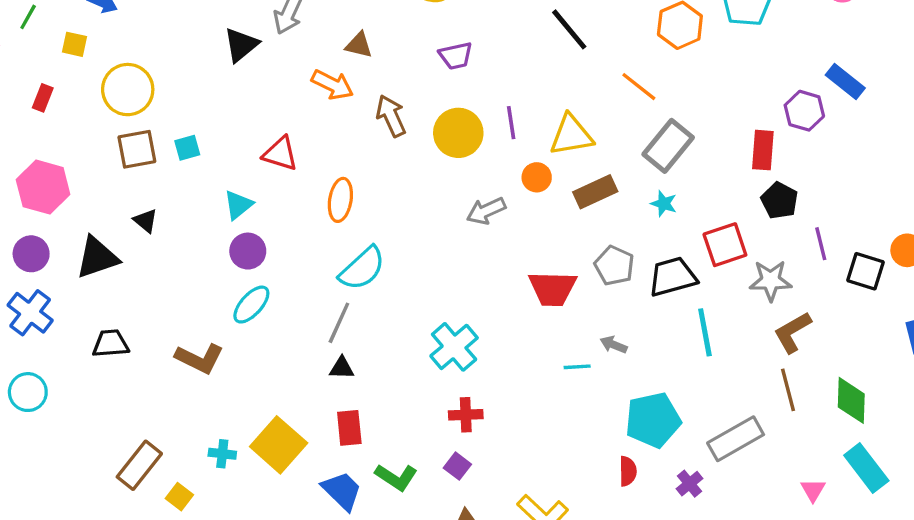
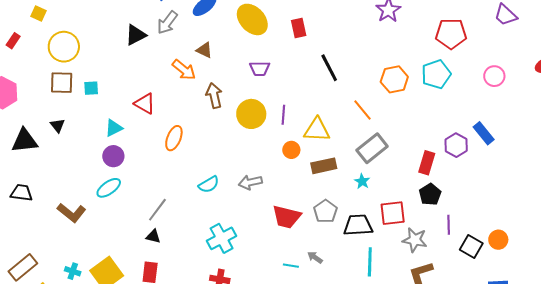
gray arrow: (486, 211) -> (250, 182), moved
cyan semicircle: (362, 268) -> (209, 184), moved, size x0.7

